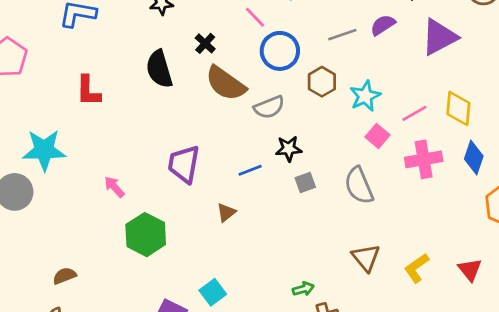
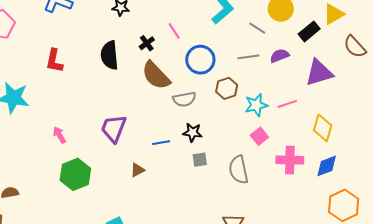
pink line: (255, 17) -> (174, 31), moved
pink line: (414, 113) -> (287, 104), moved
blue diamond: (474, 157) -> (327, 166), turned 40

